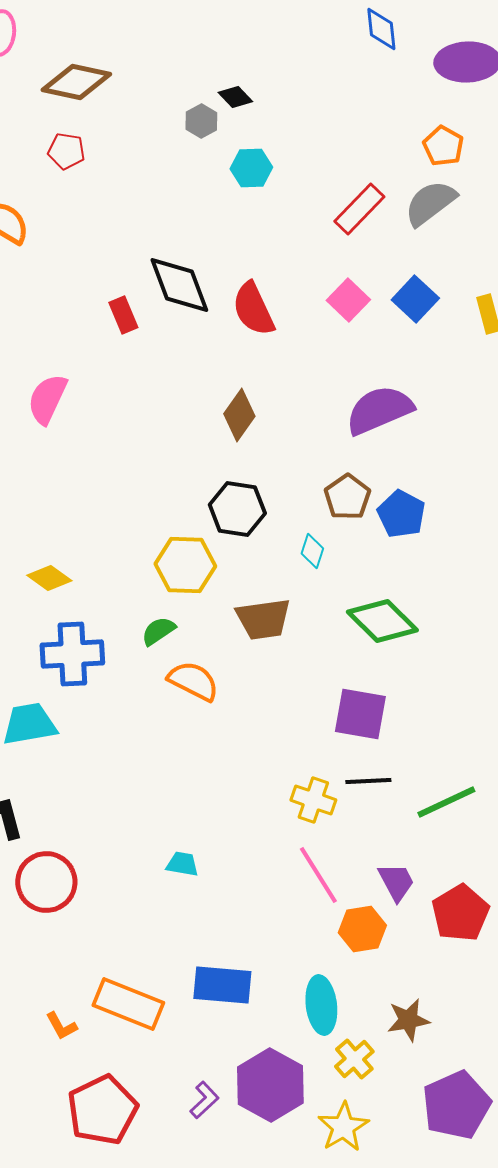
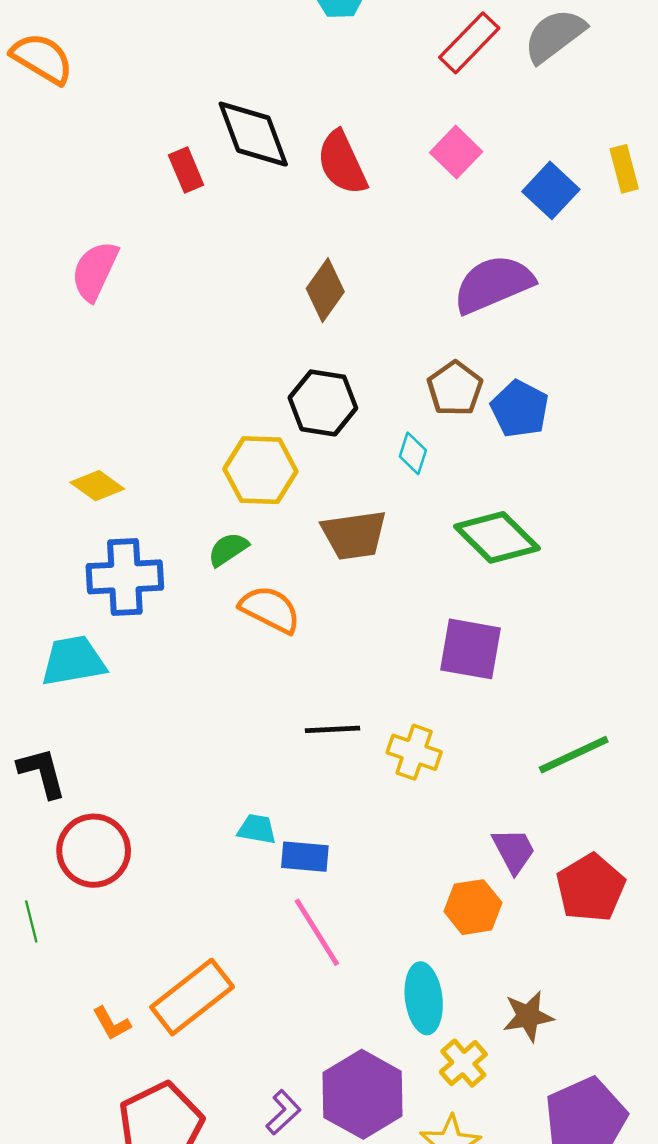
blue square: (415, 299) -> (551, 190), moved
black line: (368, 781) -> (332, 729), moved
pink line: (318, 875) -> (317, 932), moved
blue rectangle: (222, 985) -> (305, 857), moved, size x0.7
orange rectangle: (128, 1004) -> (192, 997), turned -60

